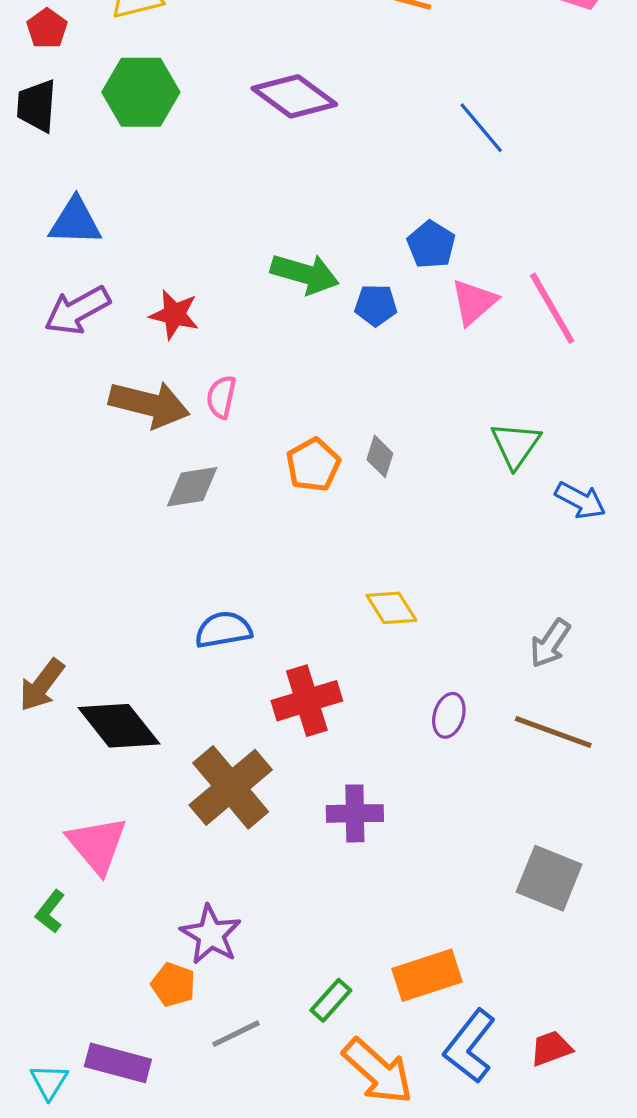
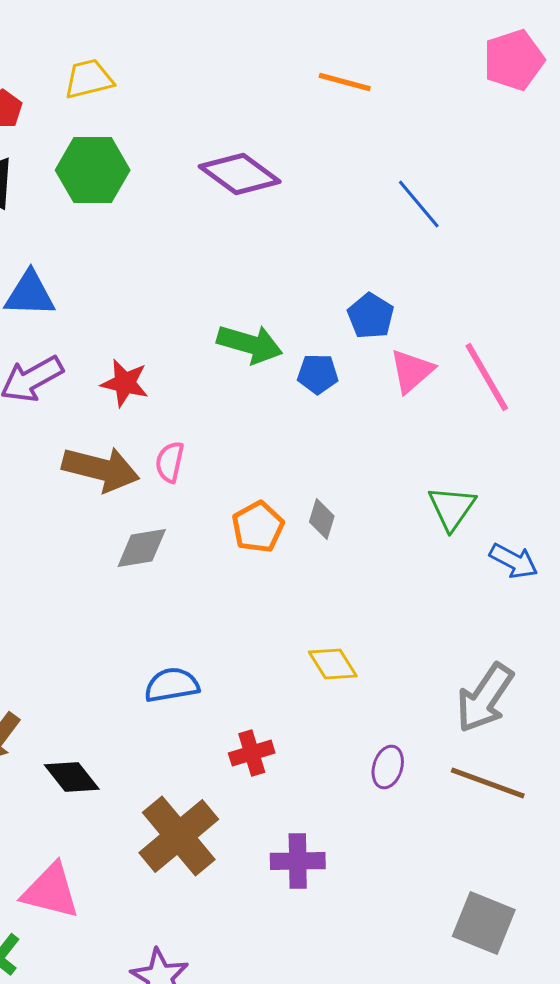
gray arrow: (550, 643) -> (485, 698), size x1.5
red cross: (307, 701) -> (252, 753), size x0.7
black diamond: (119, 726) -> (72, 777), size x0.7
pink triangle: (97, 845) -> (51, 891), turned -36

